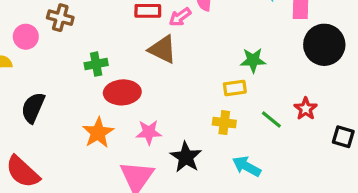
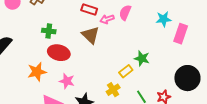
black circle: (324, 45) -> (187, 78), moved
yellow rectangle: (235, 88) -> (126, 71), turned -48
yellow cross: (224, 123) -> (113, 90), turned 32

